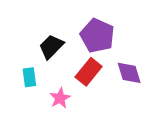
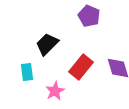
purple pentagon: (97, 36) -> (89, 16), moved, size x0.7

